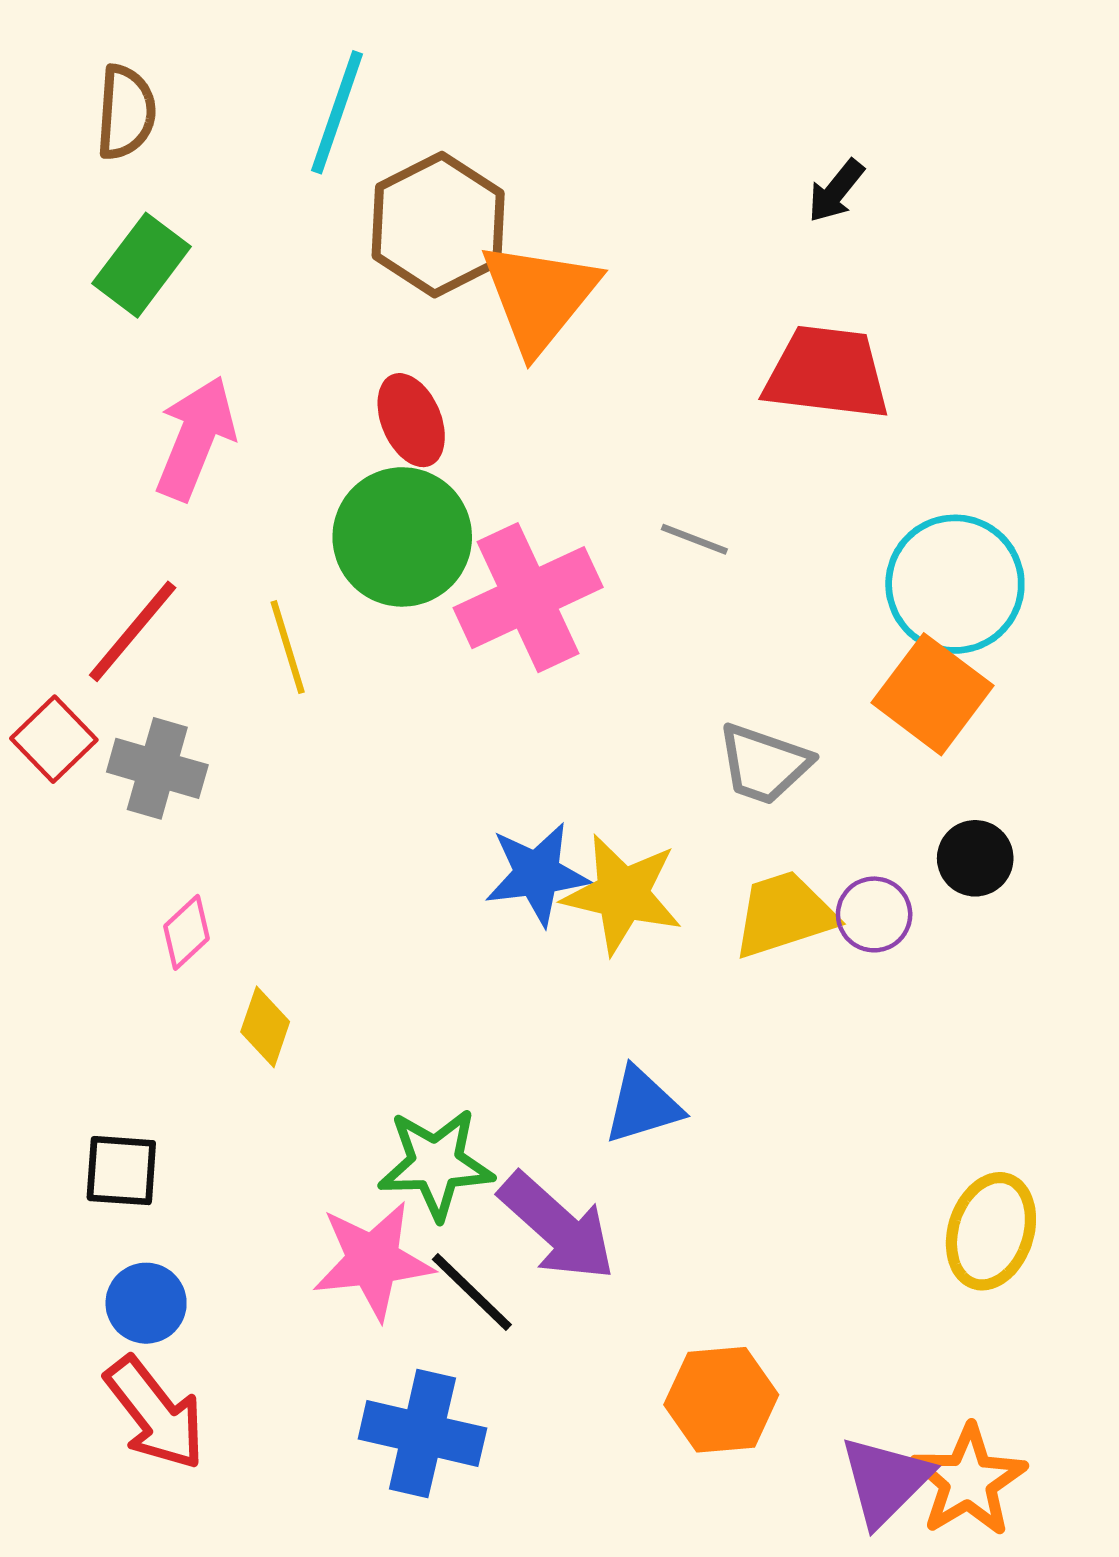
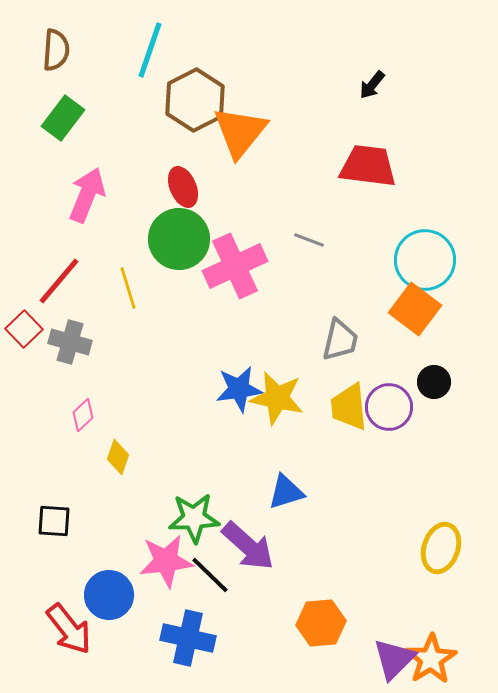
gray trapezoid: (764, 764) -> (340, 340), turned -96
yellow trapezoid: (784, 914) -> (349, 407), turned -78
purple circle: (874, 914) -> (389, 407), size x1.4
blue circle: (146, 1303) -> (109, 595), moved, size x1.4

